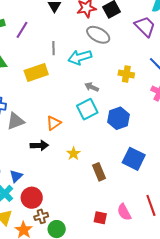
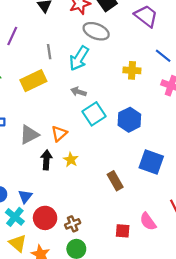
cyan arrow: (80, 57) -> (79, 58), turned -35
gray arrow: (92, 87) -> (78, 92), moved
gray triangle: (16, 121) -> (29, 135), moved
black arrow: (39, 145) -> (46, 160), turned -78
yellow star: (73, 154) -> (71, 160), moved
brown cross: (41, 216) -> (73, 224), moved

